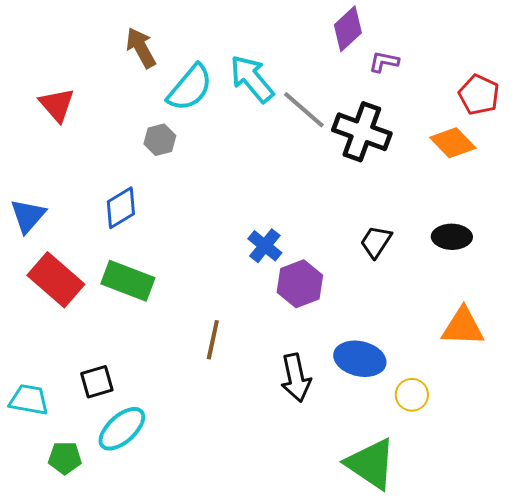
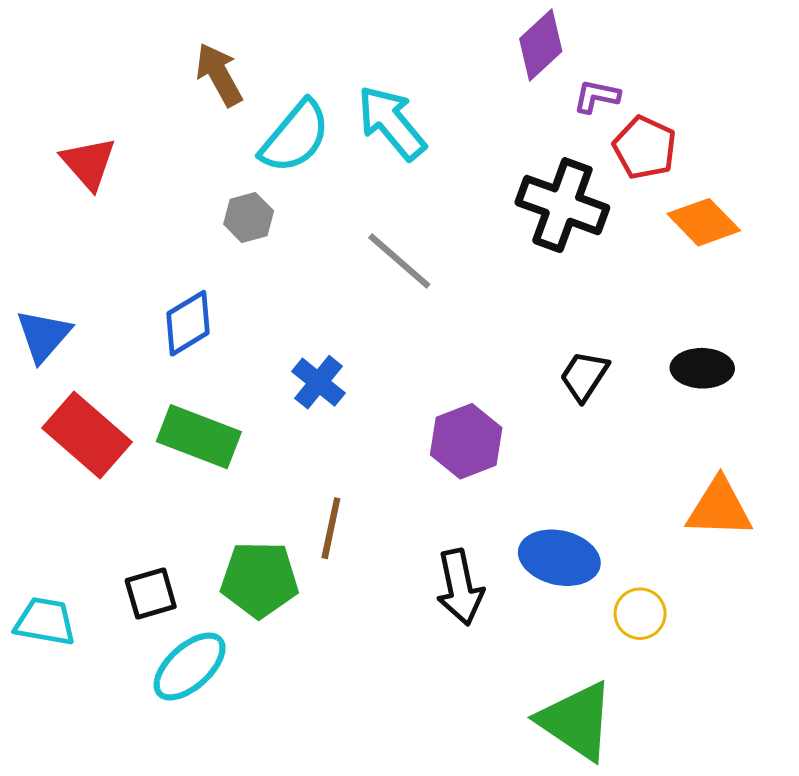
red pentagon: (479, 95) -> (645, 148), moved
gray line: (304, 110) -> (399, 261), moved
blue cross: (265, 246) -> (318, 382), moved
green pentagon: (65, 458) -> (259, 579), moved, size x1.5

